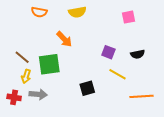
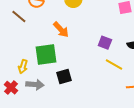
brown line: (22, 57) -> (19, 17), moved
black square: (87, 88) -> (64, 77), moved
red cross: (14, 97) -> (11, 88), turned 32

